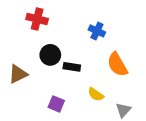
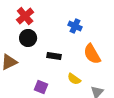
red cross: (37, 19) -> (25, 16), turned 36
black circle: (50, 55) -> (28, 38), moved

